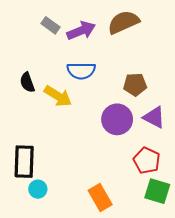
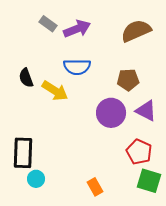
brown semicircle: (123, 22) -> (136, 31), moved
orange rectangle: (100, 198) -> (95, 187), size x0.7

